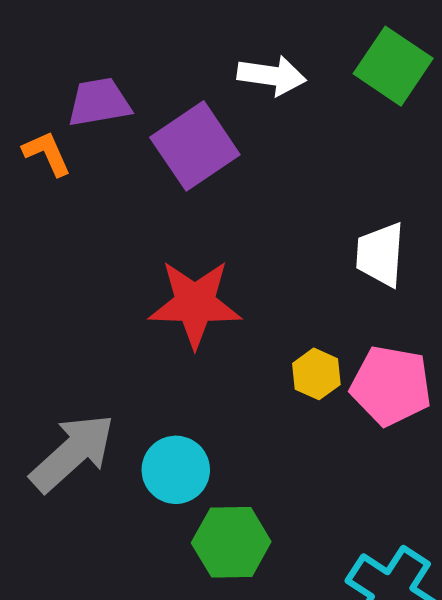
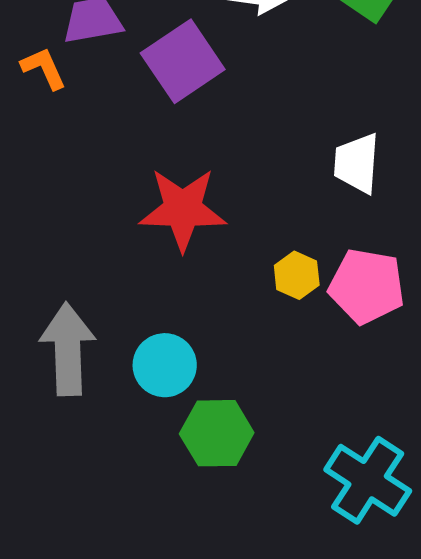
gray arrow: (72, 453) -> (68, 349), turned -50

